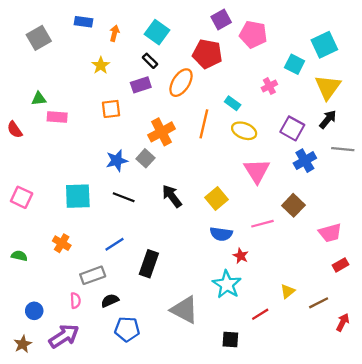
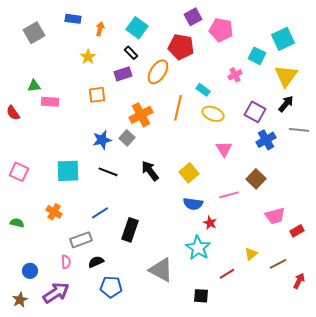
pink triangle: (257, 171) -> (224, 149), size x0.7
pink trapezoid: (330, 233) -> (275, 216), moved

